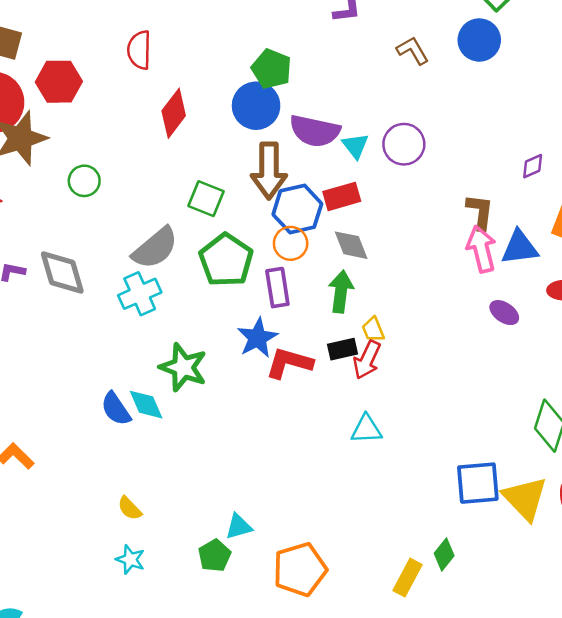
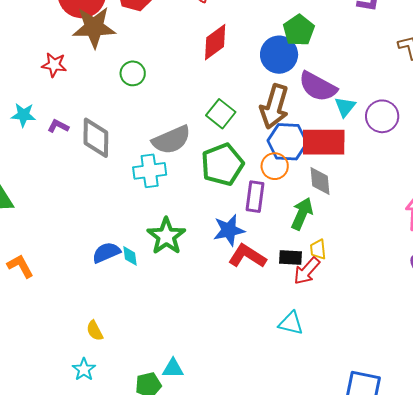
red rectangle: (342, 196) -> (324, 142), size x1.5
cyan diamond: (146, 405) -> (130, 256), size x0.7
blue semicircle: (116, 409) -> (106, 252), turned 84

